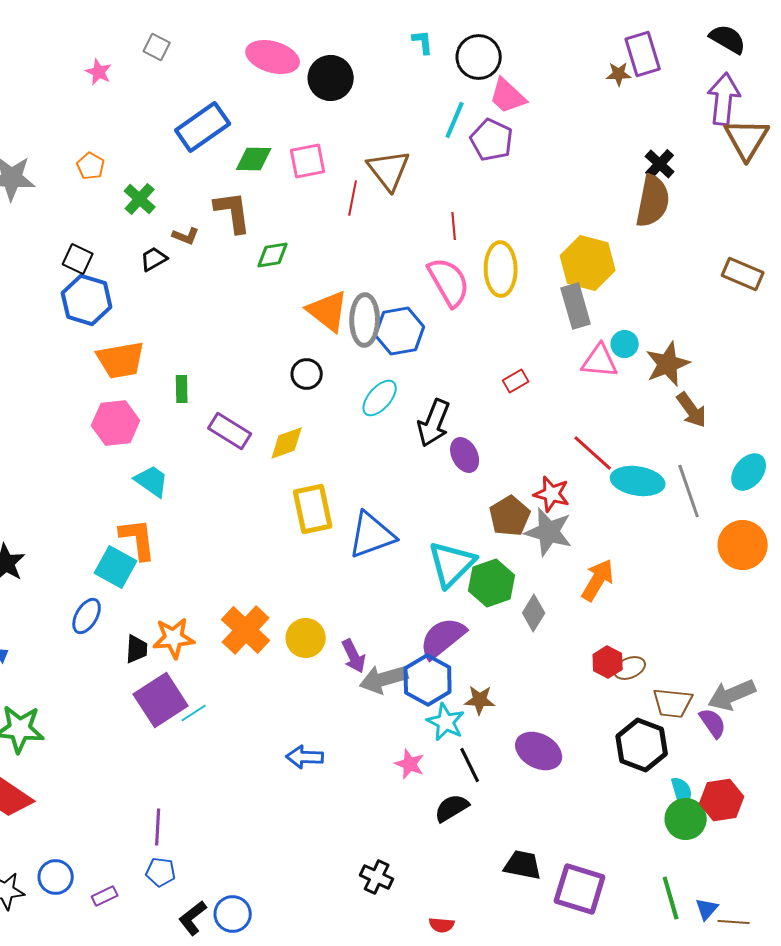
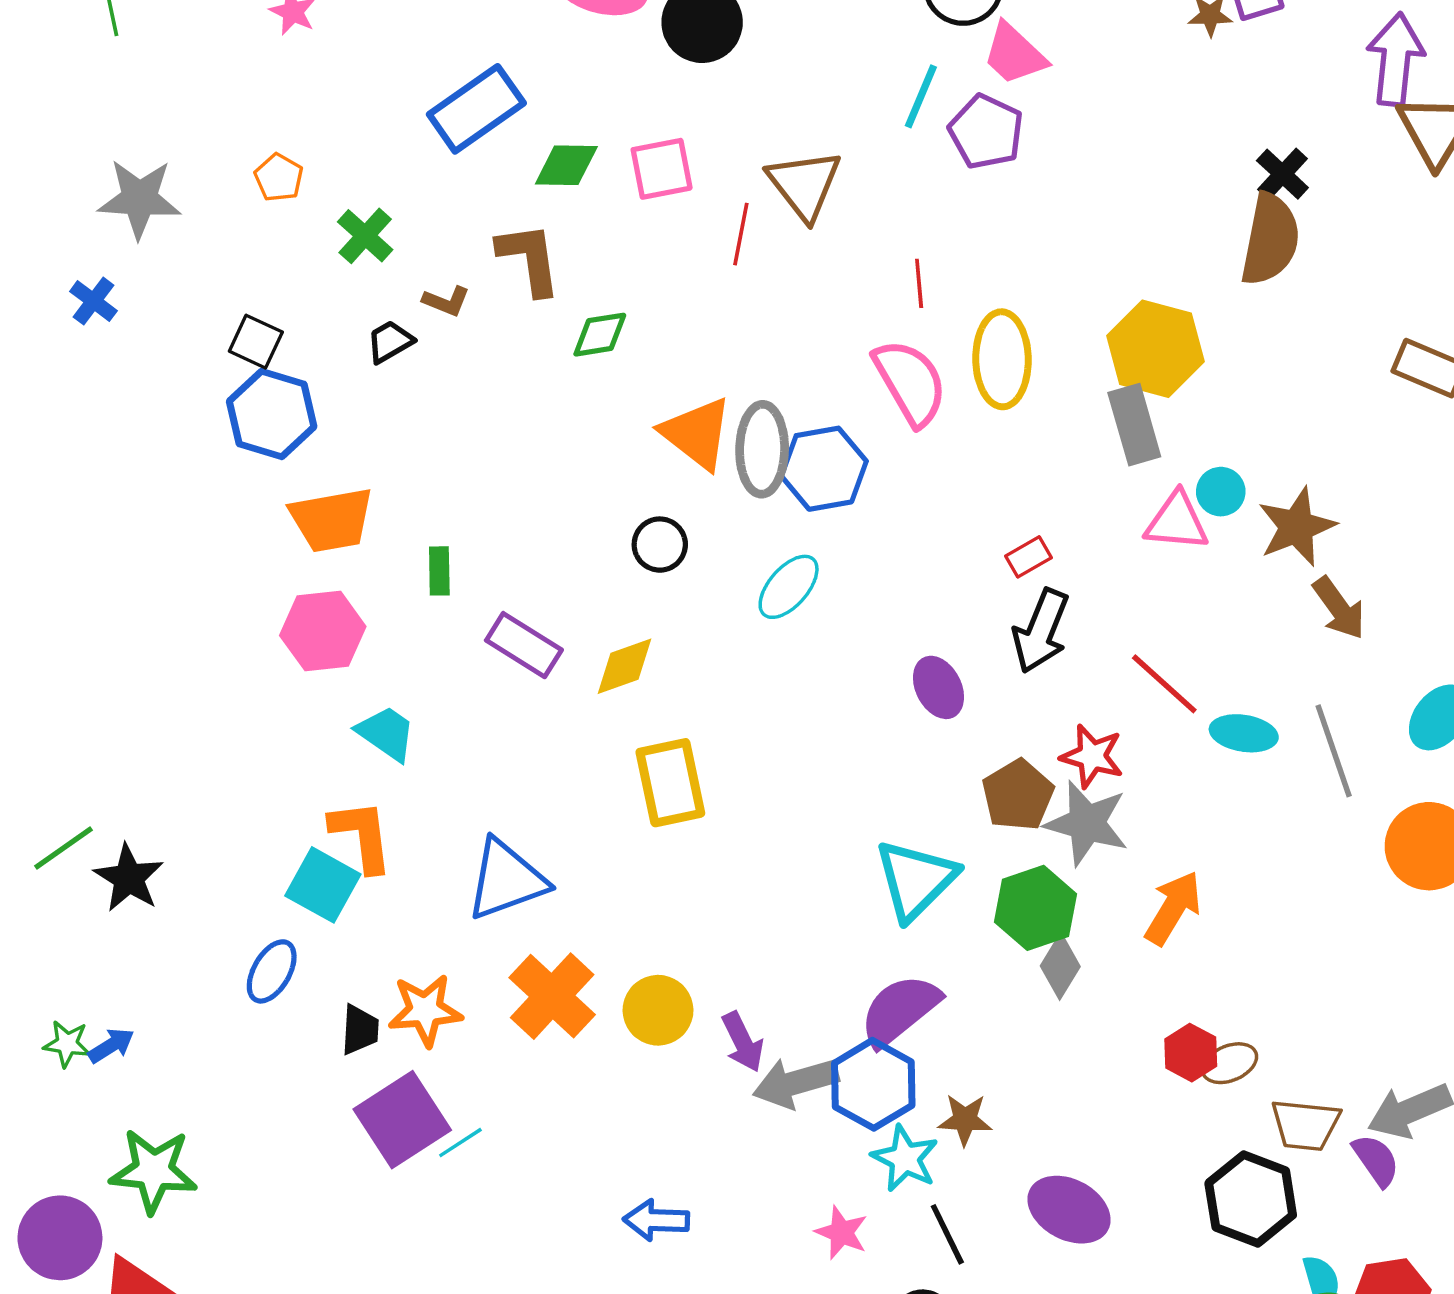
black arrow: (434, 423) -> (1041, 631), moved
cyan ellipse: (638, 481) -> (1244, 733), size x0.7
blue triangle: (372, 535) -> (506, 880), moved
green hexagon: (492, 583) -> (1036, 908), moved

